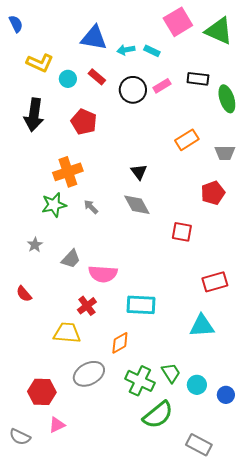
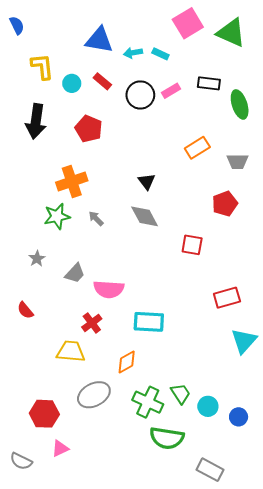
yellow L-shape: (40, 63) -> (42, 66), turned -120
cyan triangle: (202, 326) -> (244, 341), moved, turned -44
green semicircle: (158, 415) -> (167, 438), turned 48

